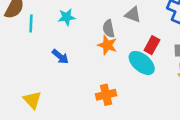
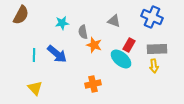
cyan line: (31, 23) -> (34, 55), moved
gray semicircle: (109, 29) -> (83, 32), moved
blue arrow: (60, 57) -> (57, 54), size x1.5

